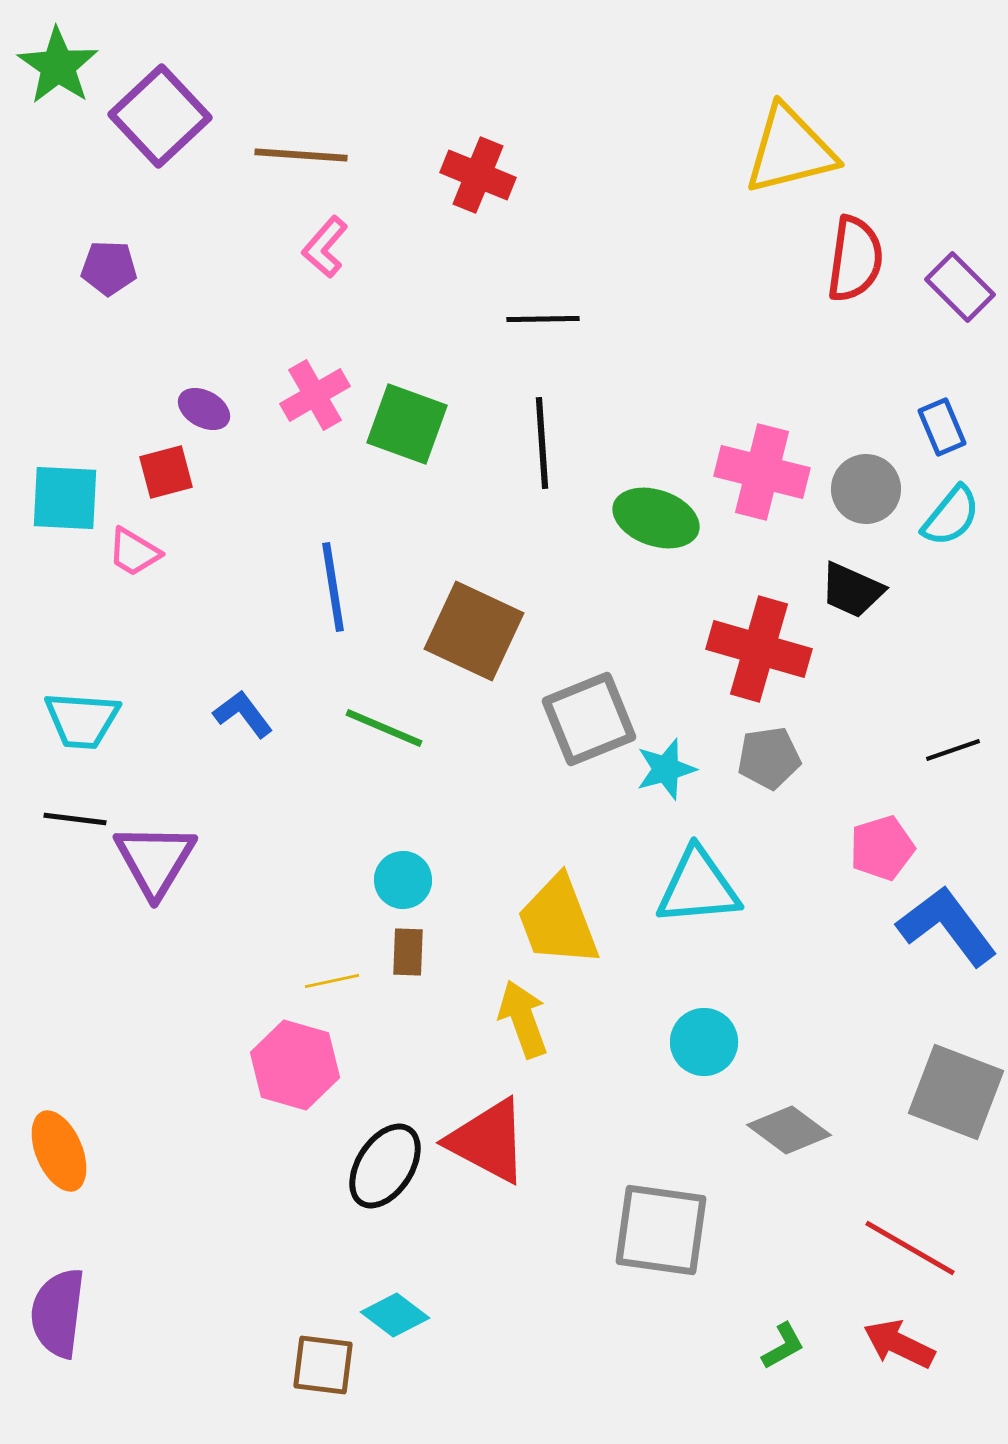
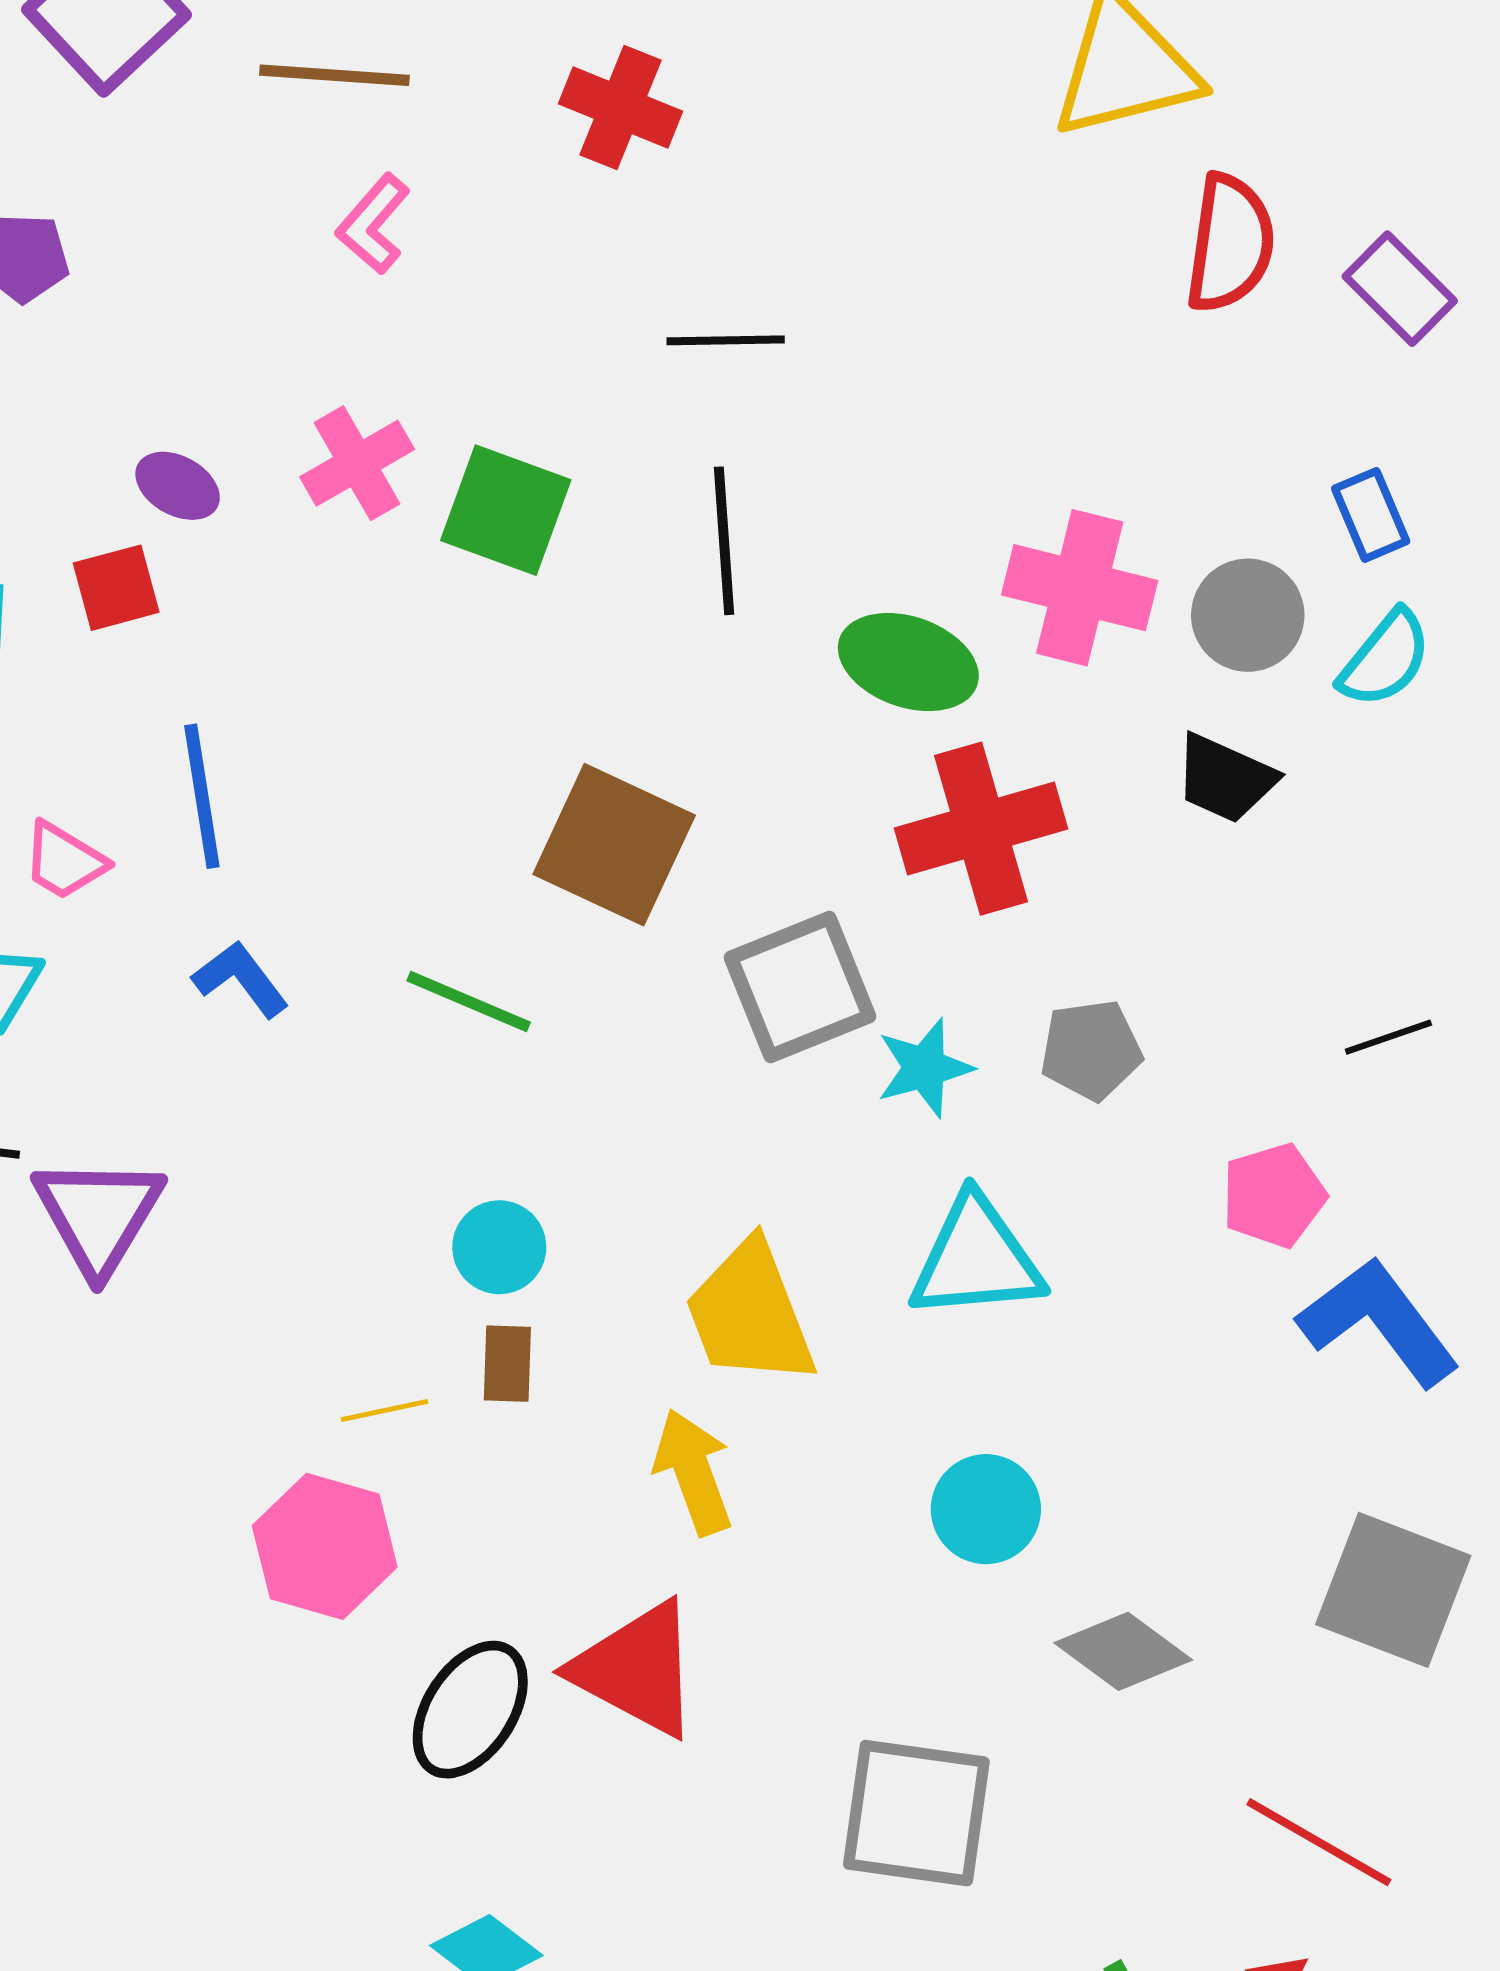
pink trapezoid: (134, 552) -> (64, 861), moved
blue line: (333, 587) -> (202, 796), moved
red cross: (759, 649) -> (981, 829), moved, turned -32

